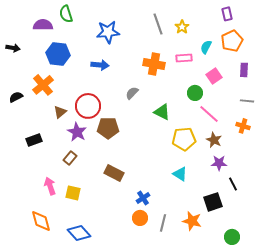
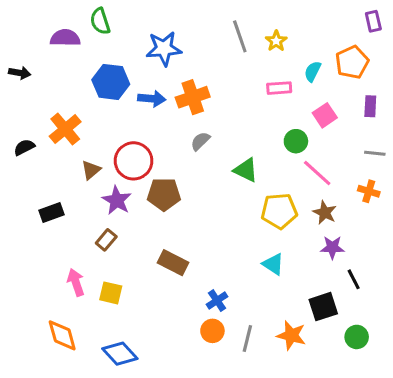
purple rectangle: (227, 14) -> (373, 21), moved
blue hexagon: (58, 54) -> (111, 82), moved
orange cross: (154, 64) -> (193, 97), moved, turned -30
green circle: (232, 237) -> (357, 337), moved

